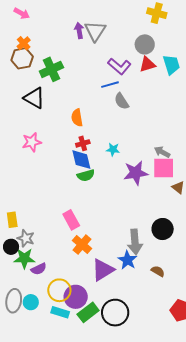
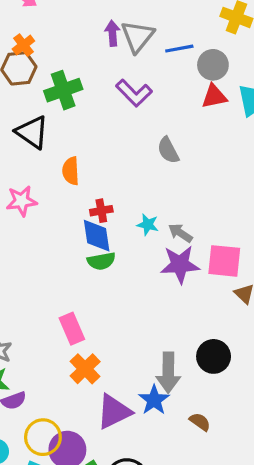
purple L-shape: (119, 66) -> (134, 93), moved
blue line: (110, 85) -> (179, 49), moved
orange semicircle: (77, 118) -> (71, 171), moved
gray arrow: (162, 152) -> (180, 233), moved

